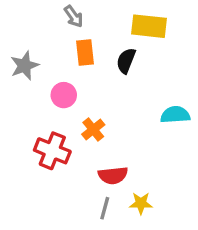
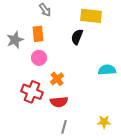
orange rectangle: (85, 52) -> (38, 34), moved
red semicircle: (113, 175) -> (59, 102), moved
yellow star: (141, 203) -> (104, 122), moved

